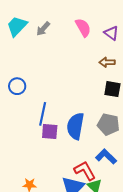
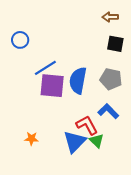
blue line: (43, 114) -> (45, 68), turned 45
purple square: (50, 132) -> (52, 86), size x1.5

